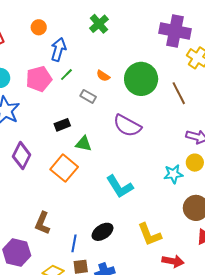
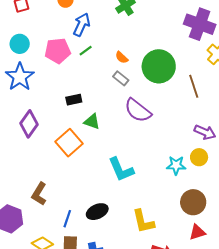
gray rectangle: (88, 96) -> (121, 78), moved

